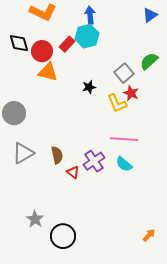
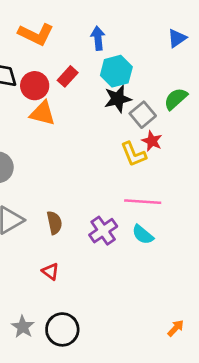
cyan hexagon: (87, 36) -> (116, 71), moved
black star: (89, 87) -> (118, 99), moved, size x1.5
red triangle: (73, 172) -> (50, 271), moved
gray star: (35, 219) -> (23, 327), moved

